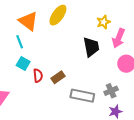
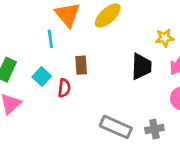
cyan square: (23, 64) -> (42, 76), moved
brown rectangle: (58, 77) -> (81, 65), moved, turned -72

